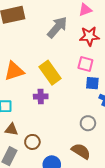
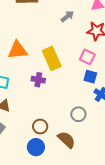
gray arrow: (57, 27) -> (67, 16), size x0.6
brown circle: (32, 142) -> (40, 127), moved

